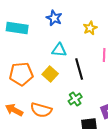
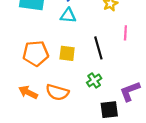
cyan triangle: (59, 50) -> (68, 16), moved
yellow square: (50, 74) -> (67, 53), turned -35

